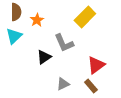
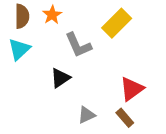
orange star: (37, 20) -> (52, 15), moved
gray L-shape: (64, 43) -> (78, 45), moved

